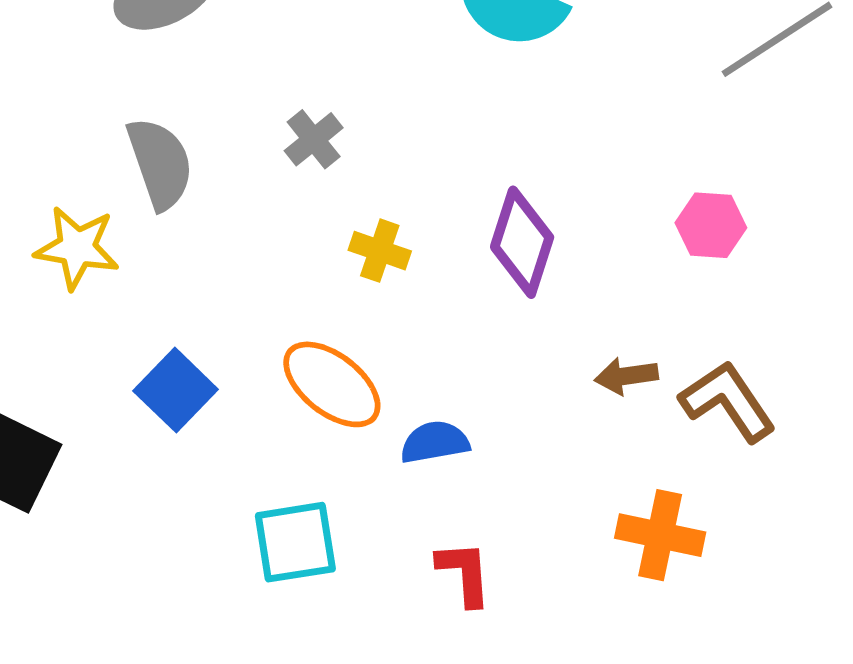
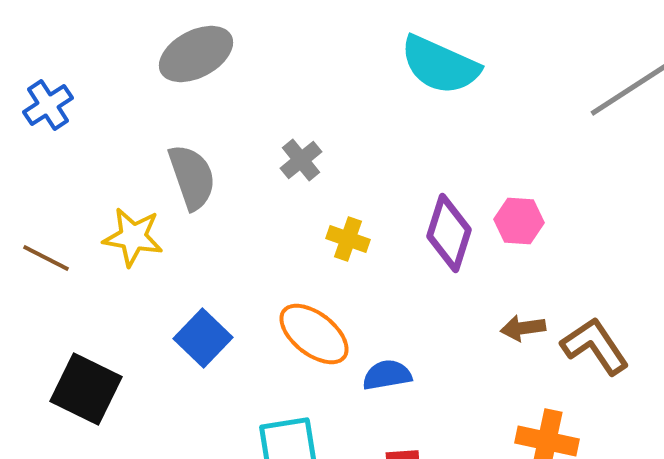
pink hexagon: (711, 225) -> (519, 221), moved

